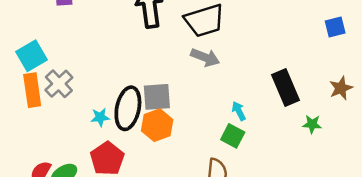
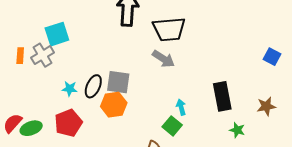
blue square: (335, 27) -> (272, 57), turned 30
cyan square: (32, 56) -> (57, 34), moved
orange rectangle: (32, 90) -> (20, 56), size x0.6
black ellipse: (128, 108) -> (93, 86), size x0.7

